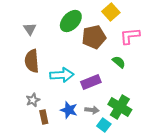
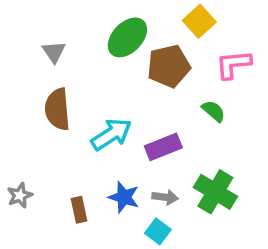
cyan arrow: (62, 75) -> (111, 134), turned -30
gray star: (33, 100) -> (20, 195), moved
cyan square: (104, 125) -> (158, 231), moved

